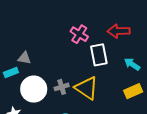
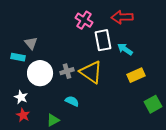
gray triangle: (24, 58) -> (31, 43), turned 40
cyan arrow: (132, 64) -> (125, 49), moved
cyan rectangle: (11, 72) -> (18, 57), turned 32

